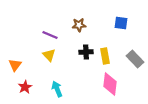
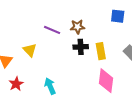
brown star: (79, 25) -> (77, 27), moved
purple line: (50, 35) -> (52, 30), moved
yellow triangle: (49, 55) -> (30, 50), moved

